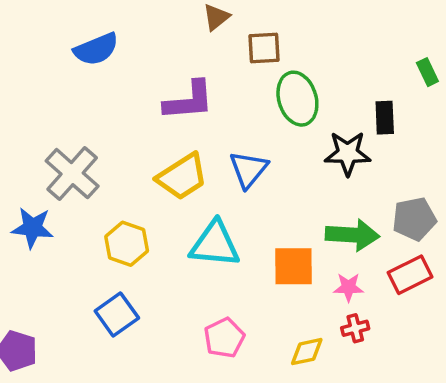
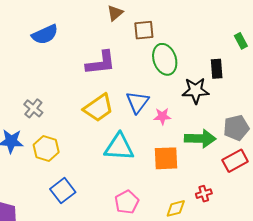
gray cross: (72, 174) -> (33, 108), size x0.6
yellow hexagon: (127, 244) -> (46, 148), moved
pink star: (349, 287) -> (162, 116), moved

